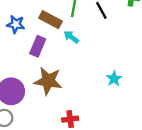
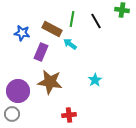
cyan star: (114, 79) -> (95, 80), moved

